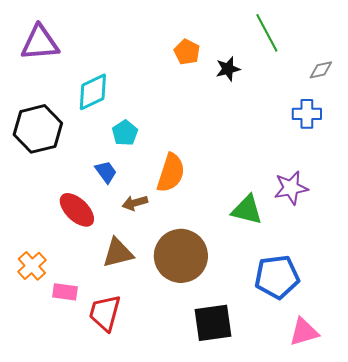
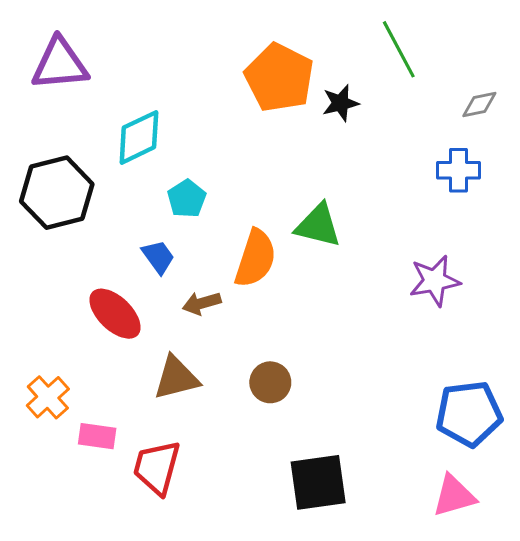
orange pentagon: (187, 52) -> (279, 78), size x1.8
green triangle: (247, 210) -> (318, 226), moved
brown circle: (181, 256) -> (270, 382), size x0.5
blue pentagon: (277, 277) -> (469, 414), moved

